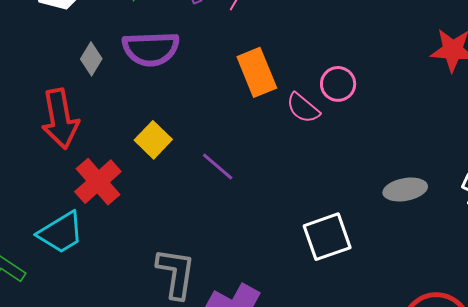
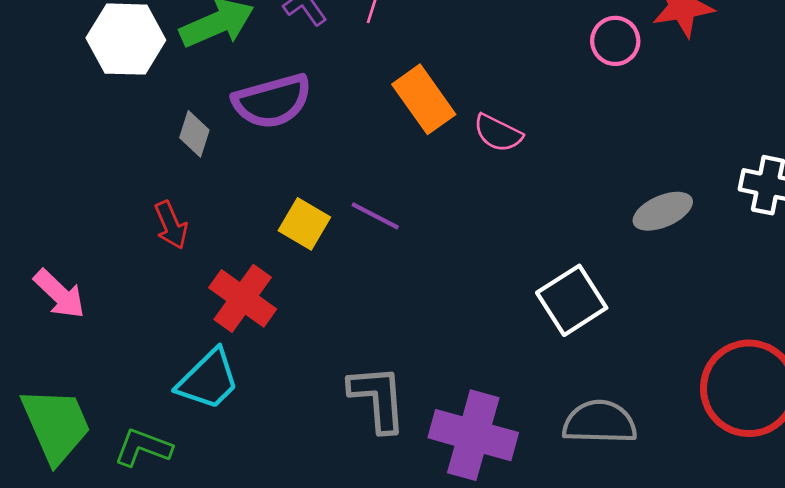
pink circle: (338, 84) -> (615, 41), moved
red arrow: (60, 119) -> (171, 225), size x0.6
purple line: (218, 166) -> (375, 216), moved

